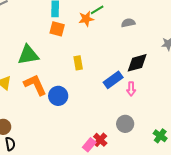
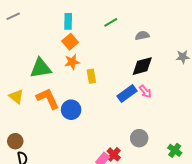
orange star: (86, 19) -> (72, 62), moved
orange square: (57, 29) -> (70, 42), turned 35
black diamond: (137, 63) -> (142, 66), moved
pink arrow: (131, 89) -> (145, 91), moved, turned -40

